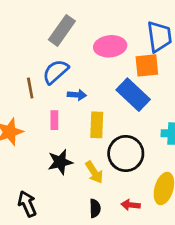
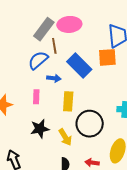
pink ellipse: (110, 46) -> (69, 24), moved
brown line: (30, 88) -> (54, 46), moved
blue rectangle: (133, 95) -> (79, 65), moved

